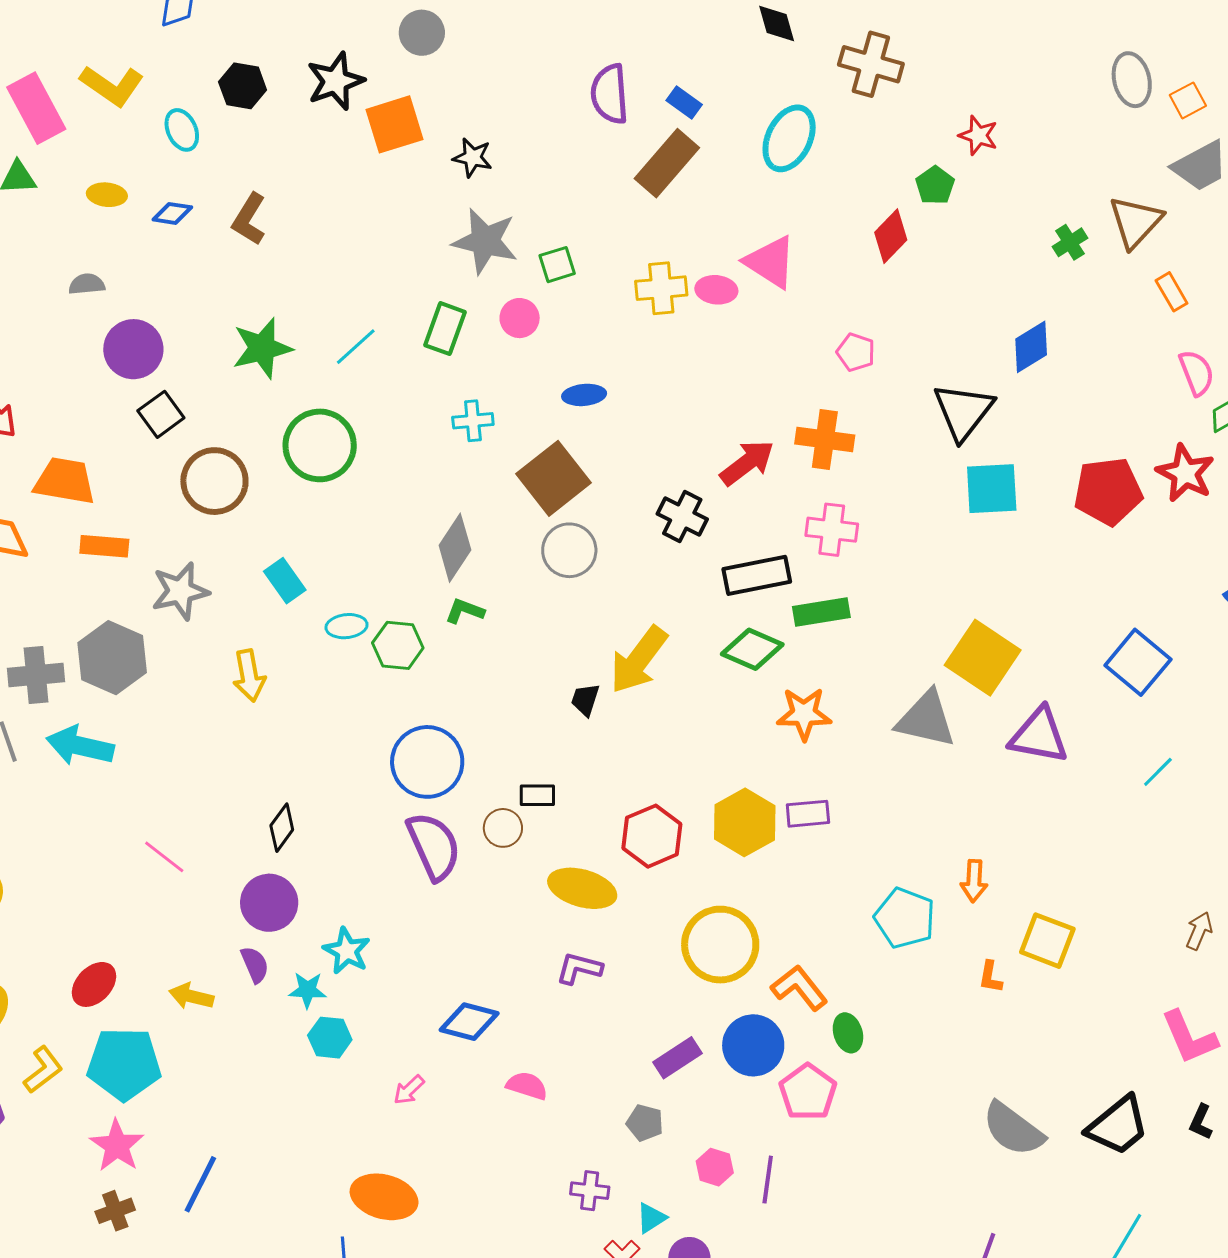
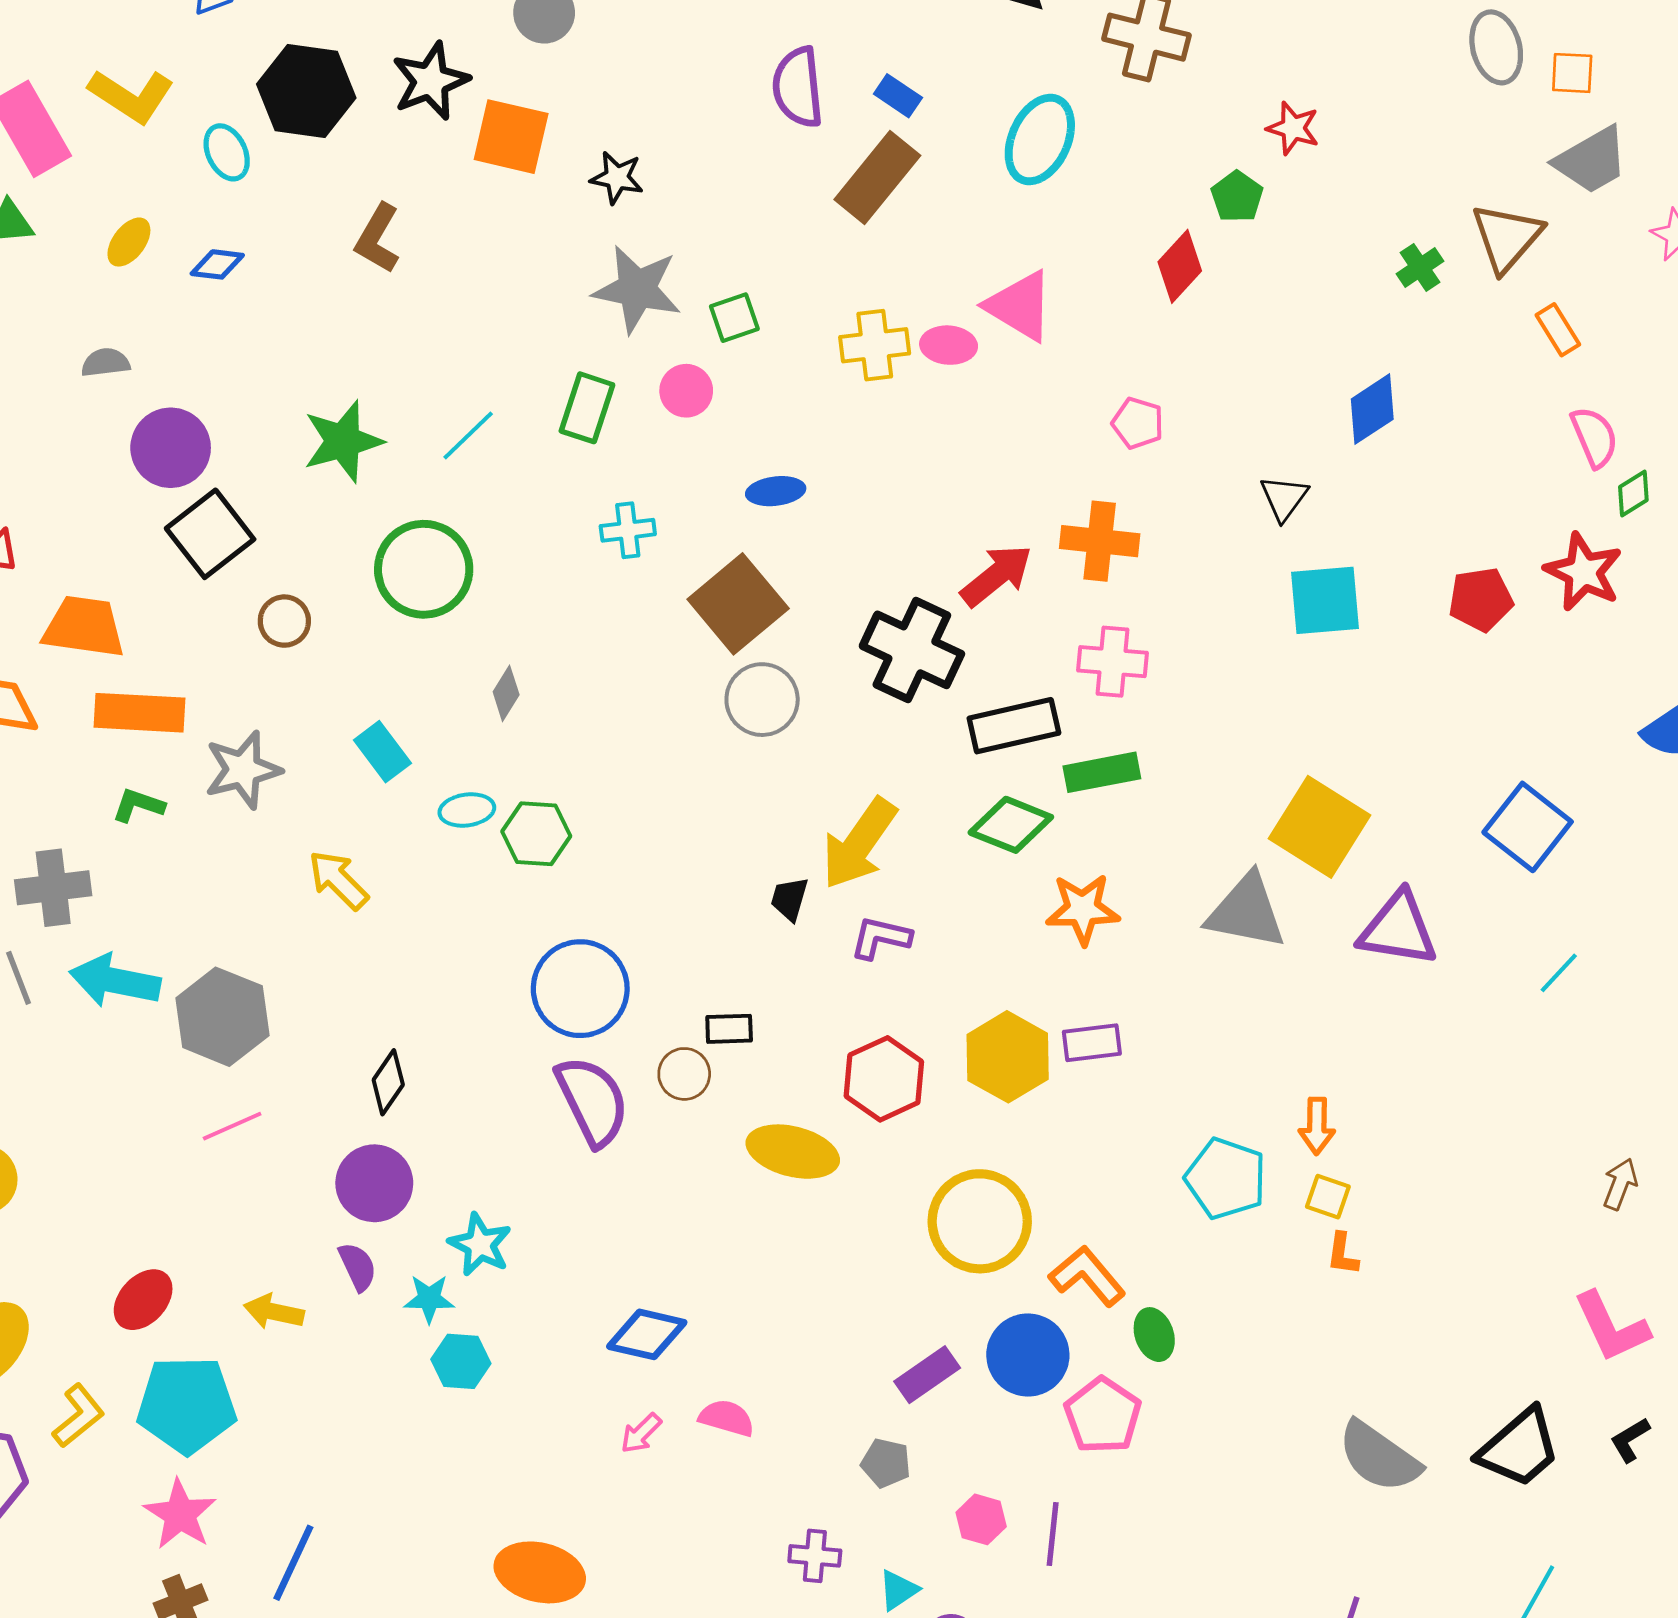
black hexagon: (243, 86) -> (306, 91), size x1.5
orange square: (1188, 100) -> (1572, 73), turned 33
orange square: (394, 124) -> (511, 137), turned 32
yellow ellipse: (107, 195) -> (129, 242), turned -57
brown L-shape: (249, 219) -> (378, 238), moved
black triangle: (963, 411) -> (1284, 498), size x0.6
black square: (161, 414) -> (210, 534), size x1.4
brown circle: (214, 481) -> (284, 621), size x0.6
red pentagon: (1108, 491) -> (1481, 599), size x0.7
black cross: (682, 516) -> (912, 650), size x1.5
orange rectangle: (104, 546) -> (140, 713), size x1.4
gray diamond: (455, 548) -> (506, 693), moved, size x0.6
green L-shape: (465, 611) -> (138, 805), moved
gray hexagon: (112, 658) -> (222, 1017), moved
yellow arrow: (249, 676) -> (338, 880), turned 147
pink line: (164, 857) -> (232, 1126), turned -60
yellow square: (1047, 941) -> (1328, 1197), moved, size x0.6
purple L-shape: (579, 968) -> (881, 938), moved
pink arrow: (409, 1090) -> (641, 1433), moved
black L-shape: (1201, 1122) -> (1630, 1440), turned 36

